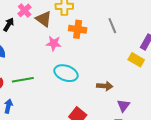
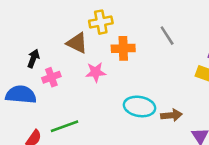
pink cross: (25, 10) -> (51, 77), moved, turned 32
cyan ellipse: (66, 73) -> (139, 106), moved

